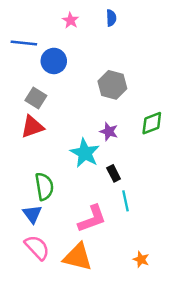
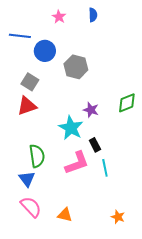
gray hexagon: (112, 85) -> (76, 67), moved
pink L-shape: (92, 219) -> (77, 163), moved
orange triangle: (78, 257) -> (65, 215), size x0.6

